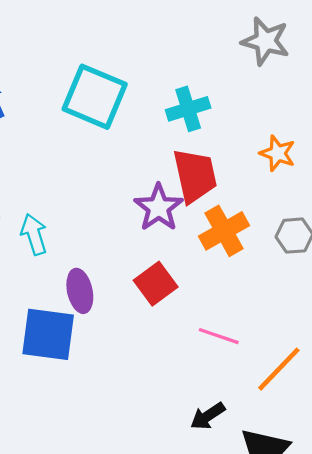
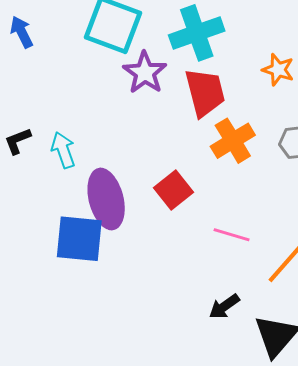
cyan cross: (188, 109) -> (197, 33), size x1.4
purple star: (159, 208) -> (145, 73), moved
purple ellipse: (80, 291) -> (106, 199), size x1.5

